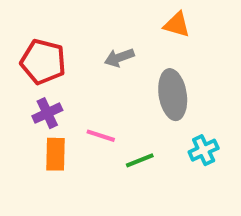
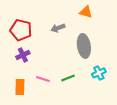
pink line: (101, 136) -> (43, 79), moved
orange rectangle: (56, 154) -> (20, 87), moved

